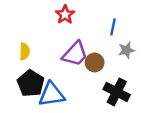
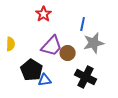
gray star: (127, 50) -> (94, 43), size x1.5
black pentagon: (31, 83) -> (32, 70), moved
blue triangle: (52, 94) -> (45, 80), moved, size x0.6

